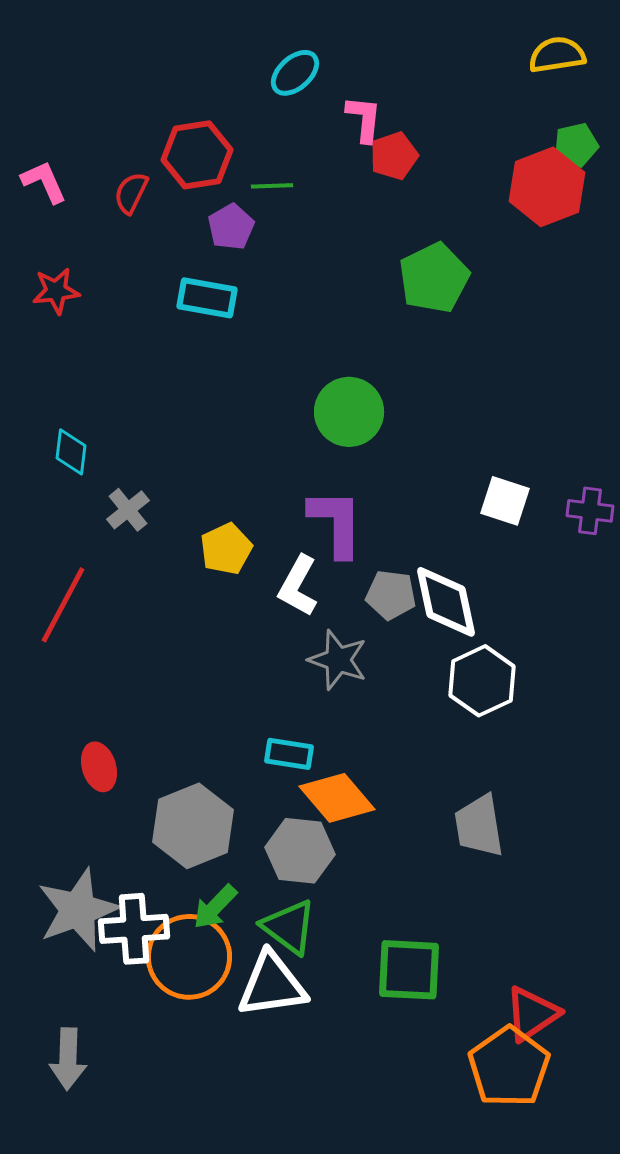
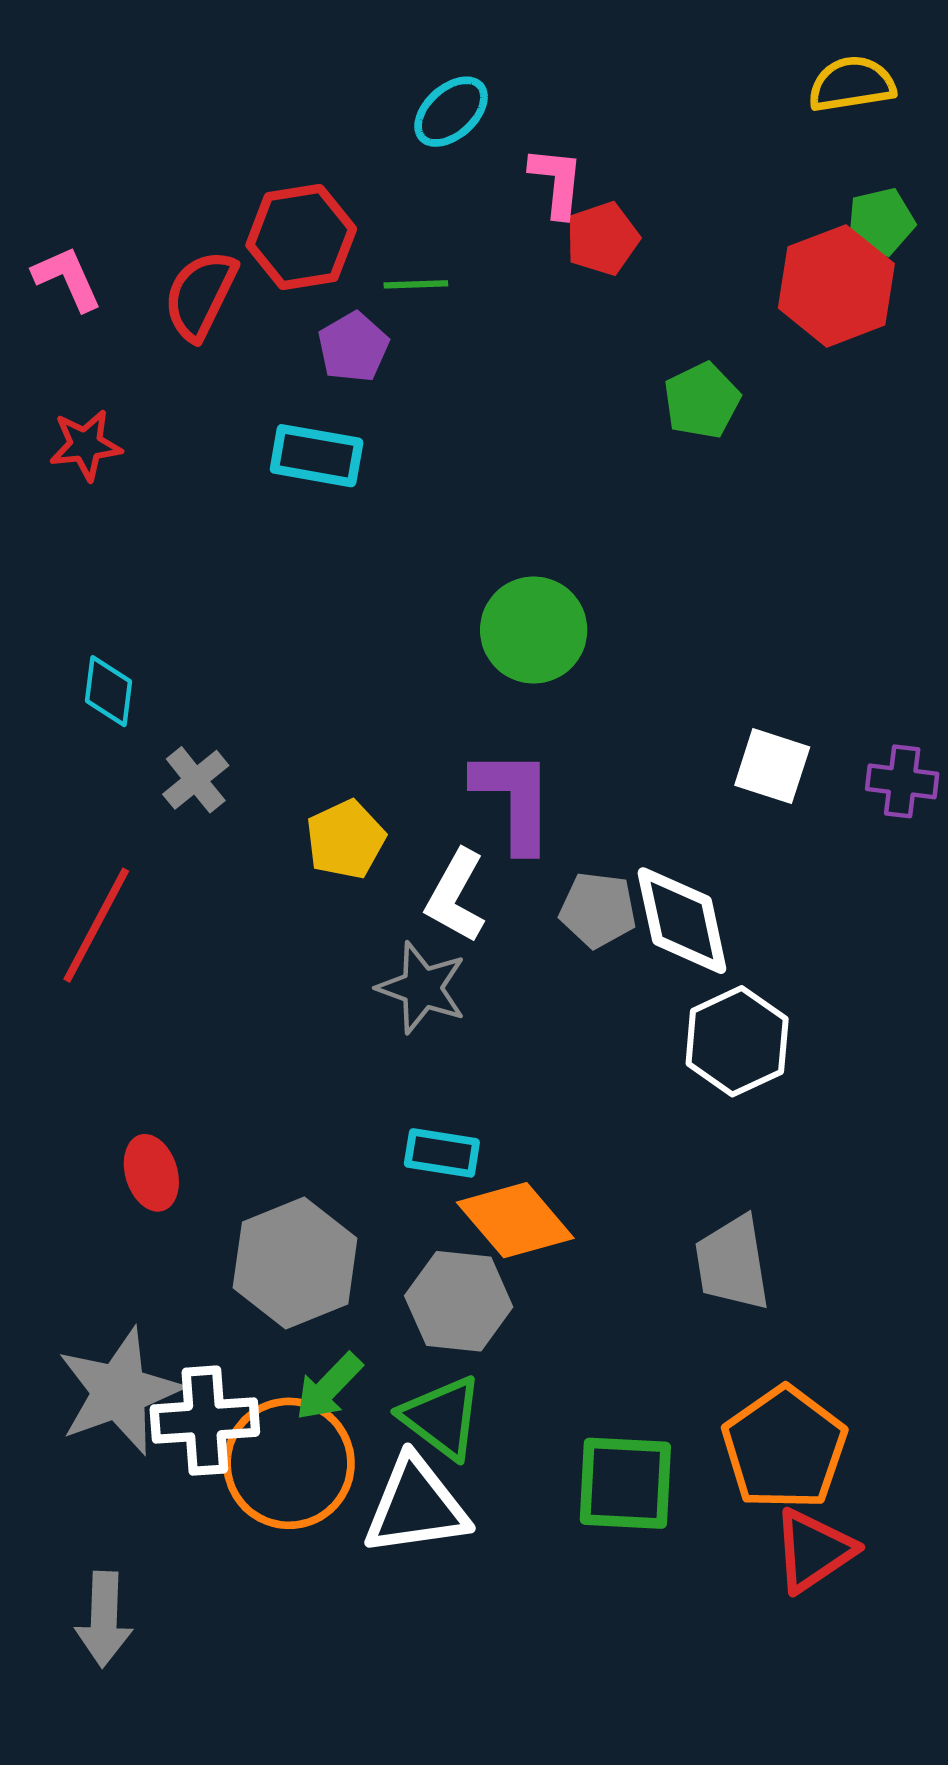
red semicircle: (131, 193) -> (200, 295), size x1.4
green pentagon: (434, 278) -> (702, 401), moved, size x0.7
gray star: (338, 660) -> (422, 988), moved
orange pentagon: (509, 1067) -> (784, 1448), moved

